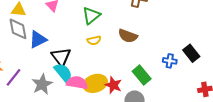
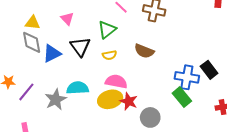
black triangle: (61, 57) -> (80, 47), moved
blue cross: (170, 61) -> (187, 77), size x1.6
cyan semicircle: (63, 73) -> (78, 88), turned -55
green rectangle: (142, 75) -> (182, 97), moved
pink semicircle: (77, 83) -> (116, 81), moved

